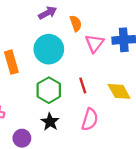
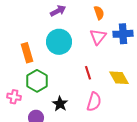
orange semicircle: (76, 23) -> (99, 13), moved
green hexagon: (49, 90) -> (37, 81), moved

